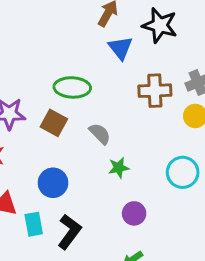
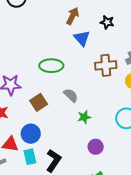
black star: (160, 25) -> (107, 22), size x0.6
brown square: (54, 123) -> (39, 102), moved, turned 30
blue circle: (53, 183) -> (31, 134), moved

